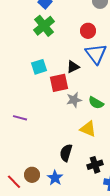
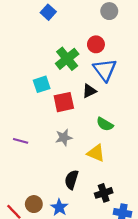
green cross: (44, 26) -> (67, 59), moved
black triangle: (73, 67) -> (89, 91), moved
gray star: (74, 100) -> (64, 138), moved

